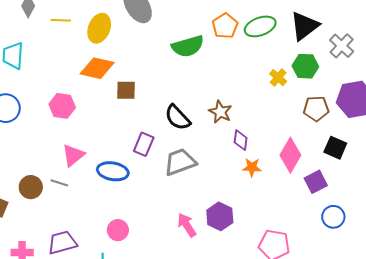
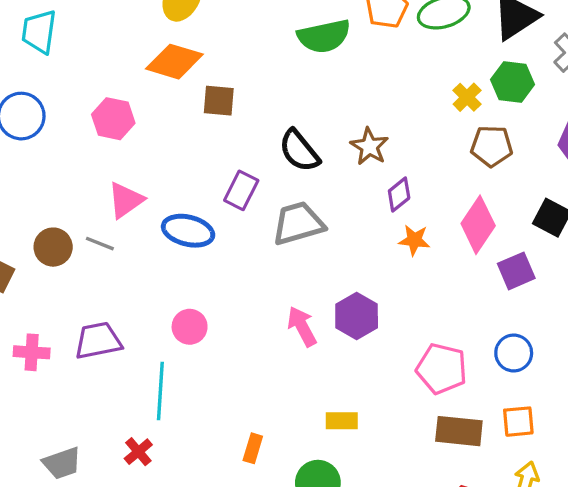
brown pentagon: (316, 109) -> (492, 146), moved
purple diamond: (241, 140) -> (399, 194), turned 40
blue circle: (333, 217) -> (514, 353), moved

